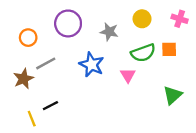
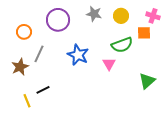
gray star: (109, 32) -> (94, 14), moved
orange square: (169, 49) -> (144, 33), moved
gray line: (46, 63) -> (39, 54), turned -36

